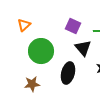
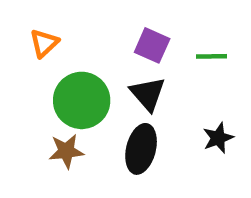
black triangle: (83, 48) -> (148, 94), moved
brown star: (32, 84) -> (66, 151), moved

